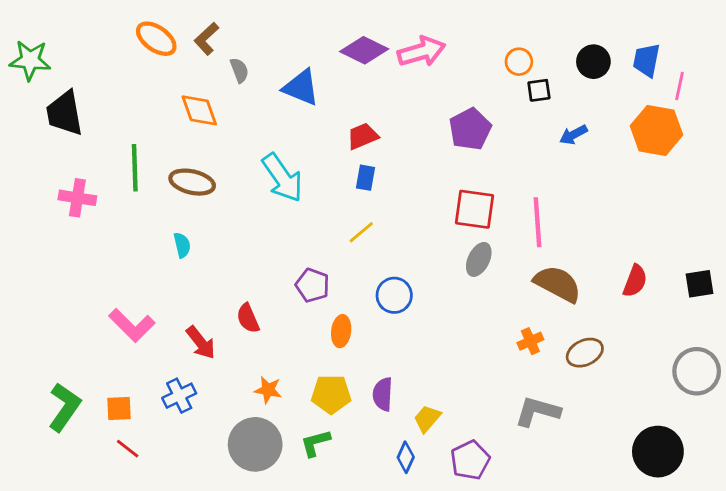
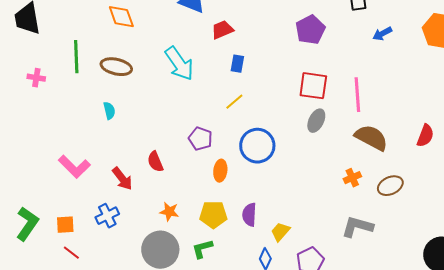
red trapezoid: (363, 136) -> (222, 30), moved
pink cross: (77, 198) -> (36, 78), size x0.7
blue circle: (394, 295) -> (257, 146), size x1.4

